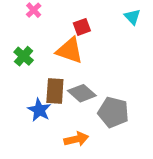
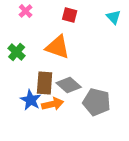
red square: (82, 27) -> (70, 15), moved, turned 35
orange arrow: (76, 139) -> (53, 104), moved

